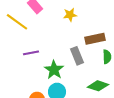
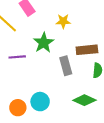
green star: (54, 70) -> (44, 43), moved

